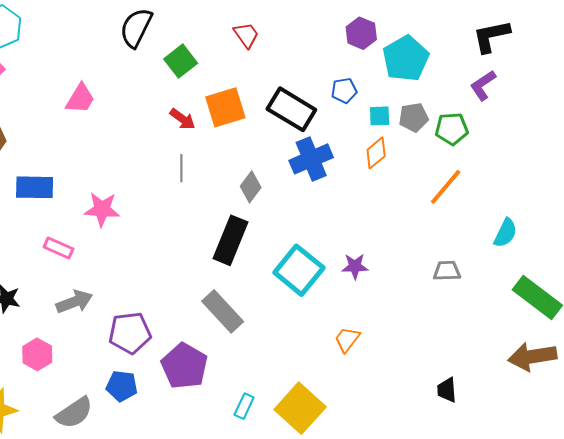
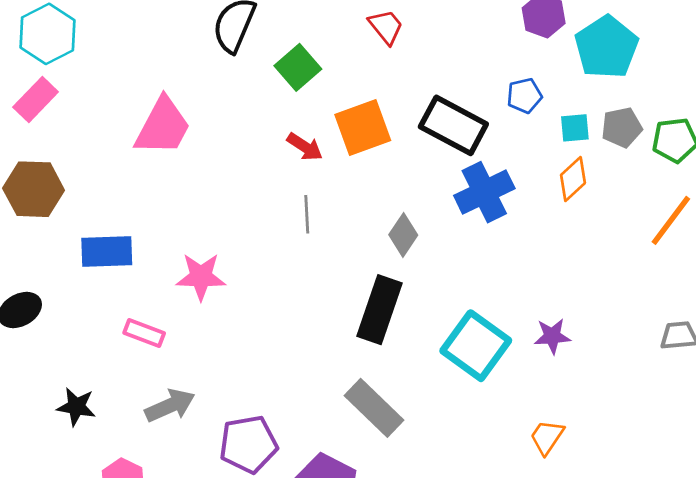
pink trapezoid: (80, 99) -> (163, 126), size x1.4

